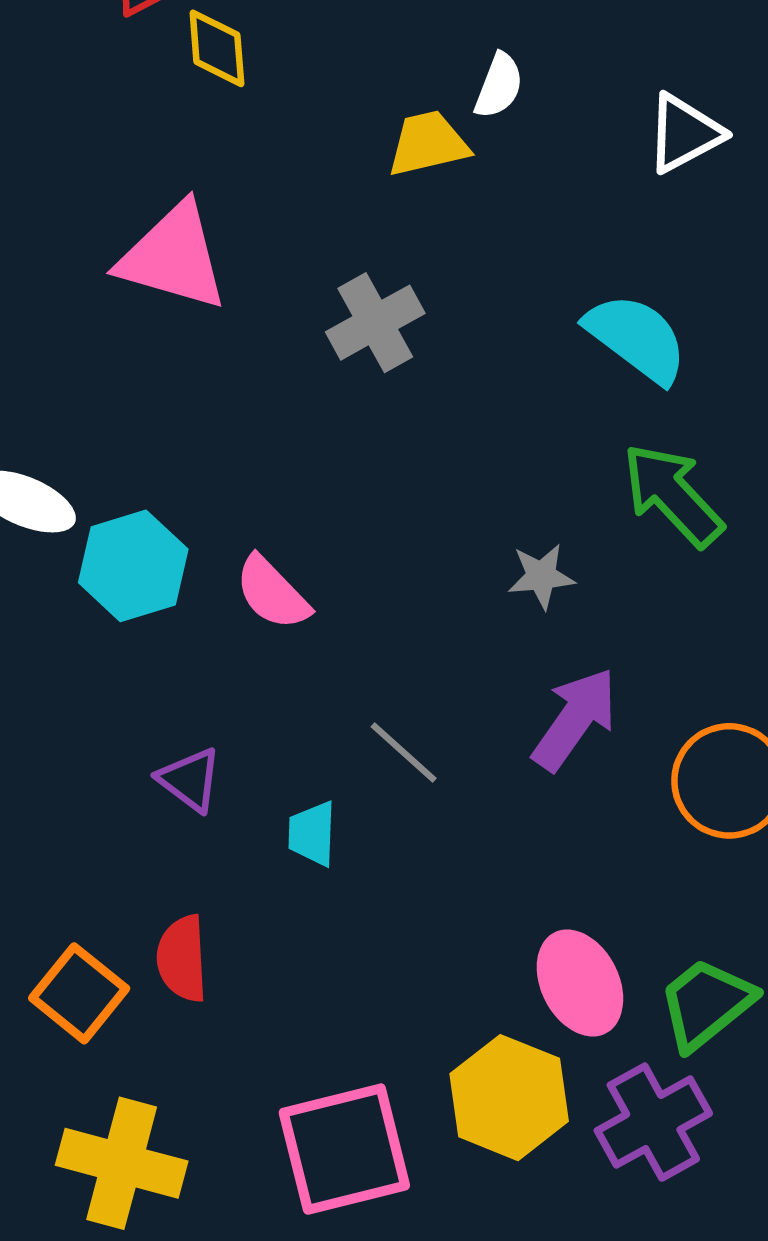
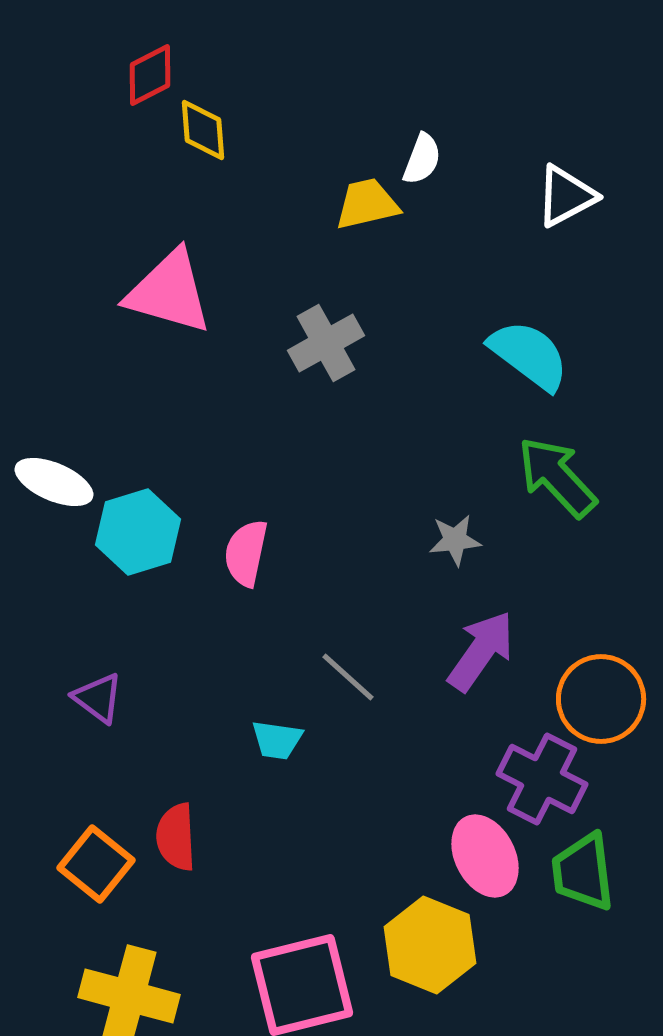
pink semicircle: (272, 593) -> (246, 553), turned 56
purple triangle: (190, 780) -> (98, 698), moved
cyan trapezoid: (312, 834) -> (277, 740), turned -84
green trapezoid: (706, 1004) -> (583, 872), turned -58
purple cross: (653, 1122) -> (542, 779), moved, turned -34

